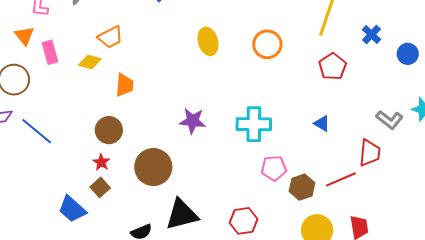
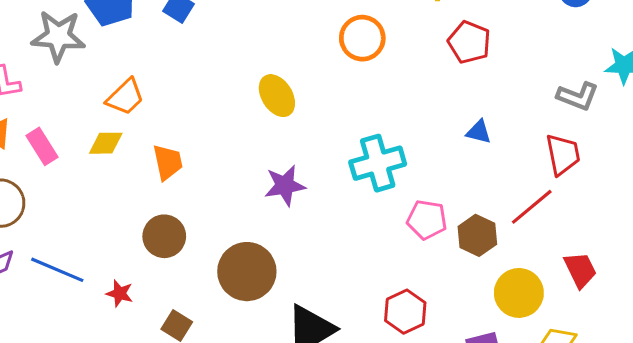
yellow ellipse: (208, 41) -> (277, 96), moved
red star: (101, 162) -> (120, 293), moved
pink pentagon: (274, 168) -> (427, 220), turned 30

